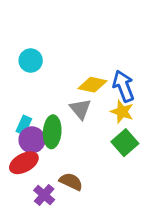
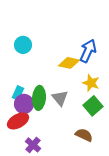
blue arrow: (123, 86) -> (88, 51), moved, turned 45
gray triangle: (80, 109) -> (60, 98), moved
brown semicircle: (71, 182) -> (84, 135), moved

